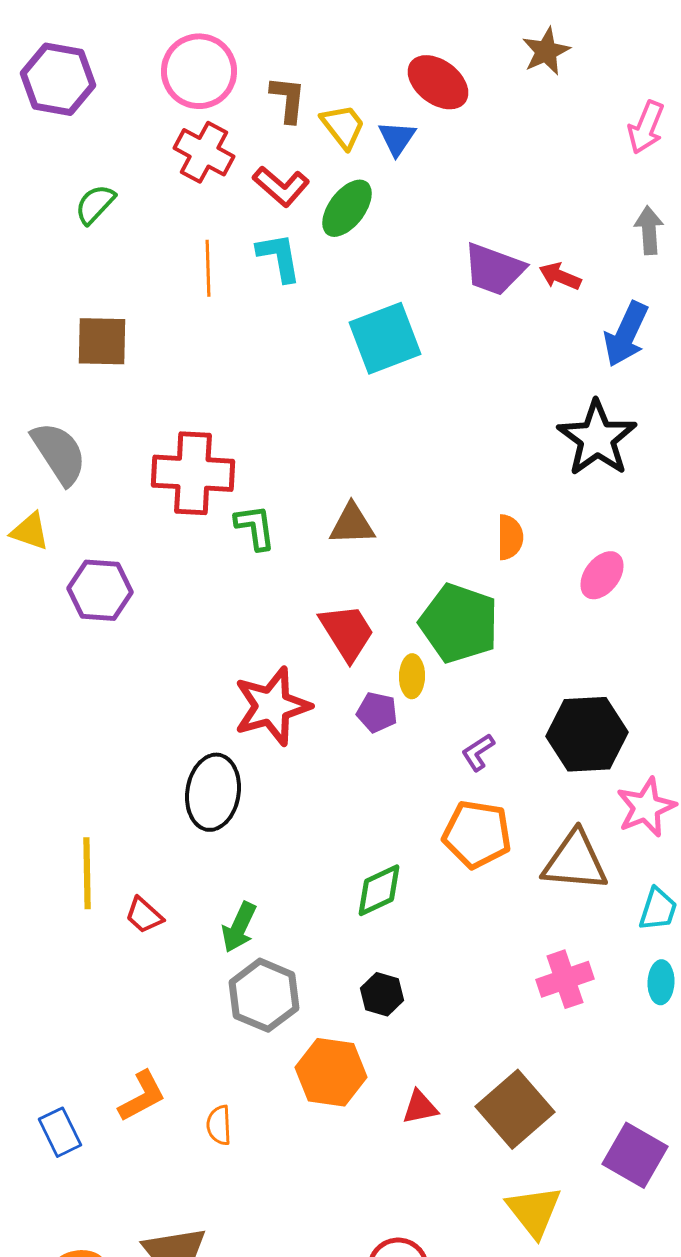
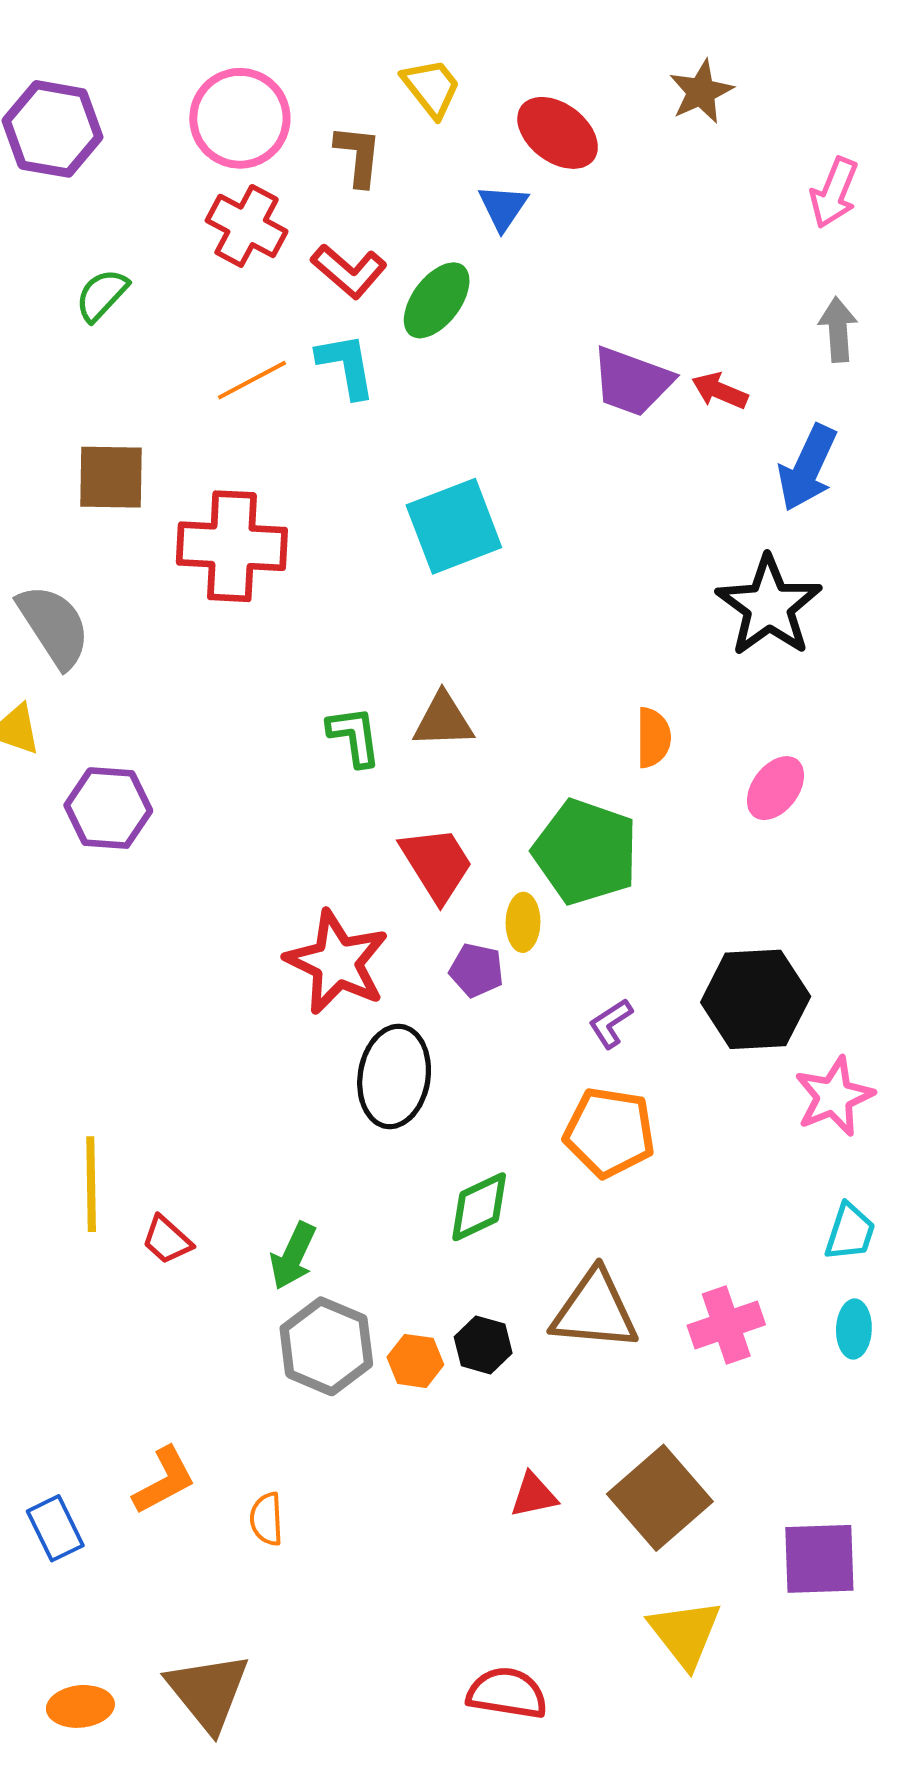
yellow trapezoid: (343, 126) -> (431, 88), moved
orange line: (208, 268) -> (252, 380), turned 64
cyan square: (385, 338) -> (454, 526), moved
red cross: (193, 473) -> (232, 546), moved
green L-shape: (255, 527) -> (354, 736), moved
red star: (272, 706) -> (337, 962), turned -30
black ellipse: (213, 792) -> (394, 1076), moved
brown triangle: (575, 861) -> (595, 1310), moved
orange hexagon: (331, 1072) -> (415, 1361), moved, size x0.6
purple square: (635, 1155) -> (819, 1559), turned -32

